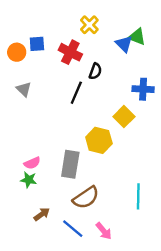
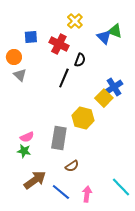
orange circle: (17, 52) -> (14, 57), moved
blue cross: (143, 89) -> (114, 87), moved, turned -36
cyan line: (138, 196) -> (121, 187), moved, turned -45
brown semicircle: (86, 198) -> (72, 166), size x0.6
brown arrow: (42, 214) -> (35, 180), size x1.6
pink arrow: (104, 231) -> (87, 194), turned -133

